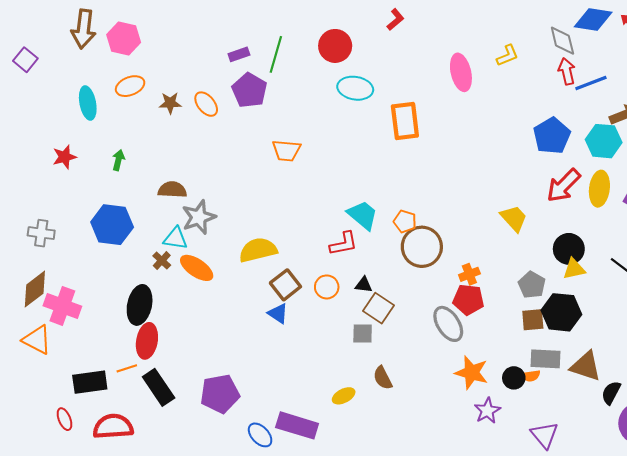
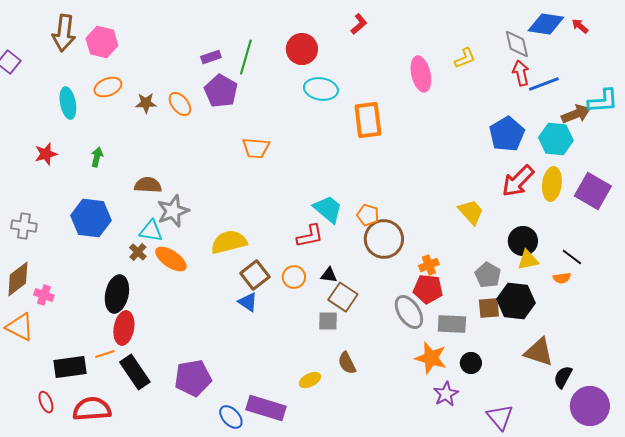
pink cross: (62, 306) -> (44, 295), size x0.6
gray rectangle: (546, 359) -> (452, 324), moved
orange semicircle: (531, 376) -> (562, 278), moved

